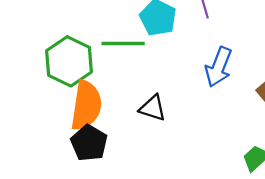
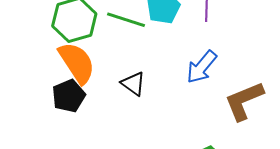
orange semicircle: (86, 105) -> (77, 63), turned -60

